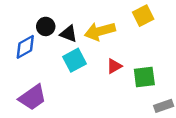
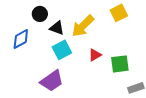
black circle: (46, 26) -> (40, 14), moved
yellow arrow: (100, 31) -> (83, 26), turned -30
purple trapezoid: (32, 97) -> (52, 81), moved

